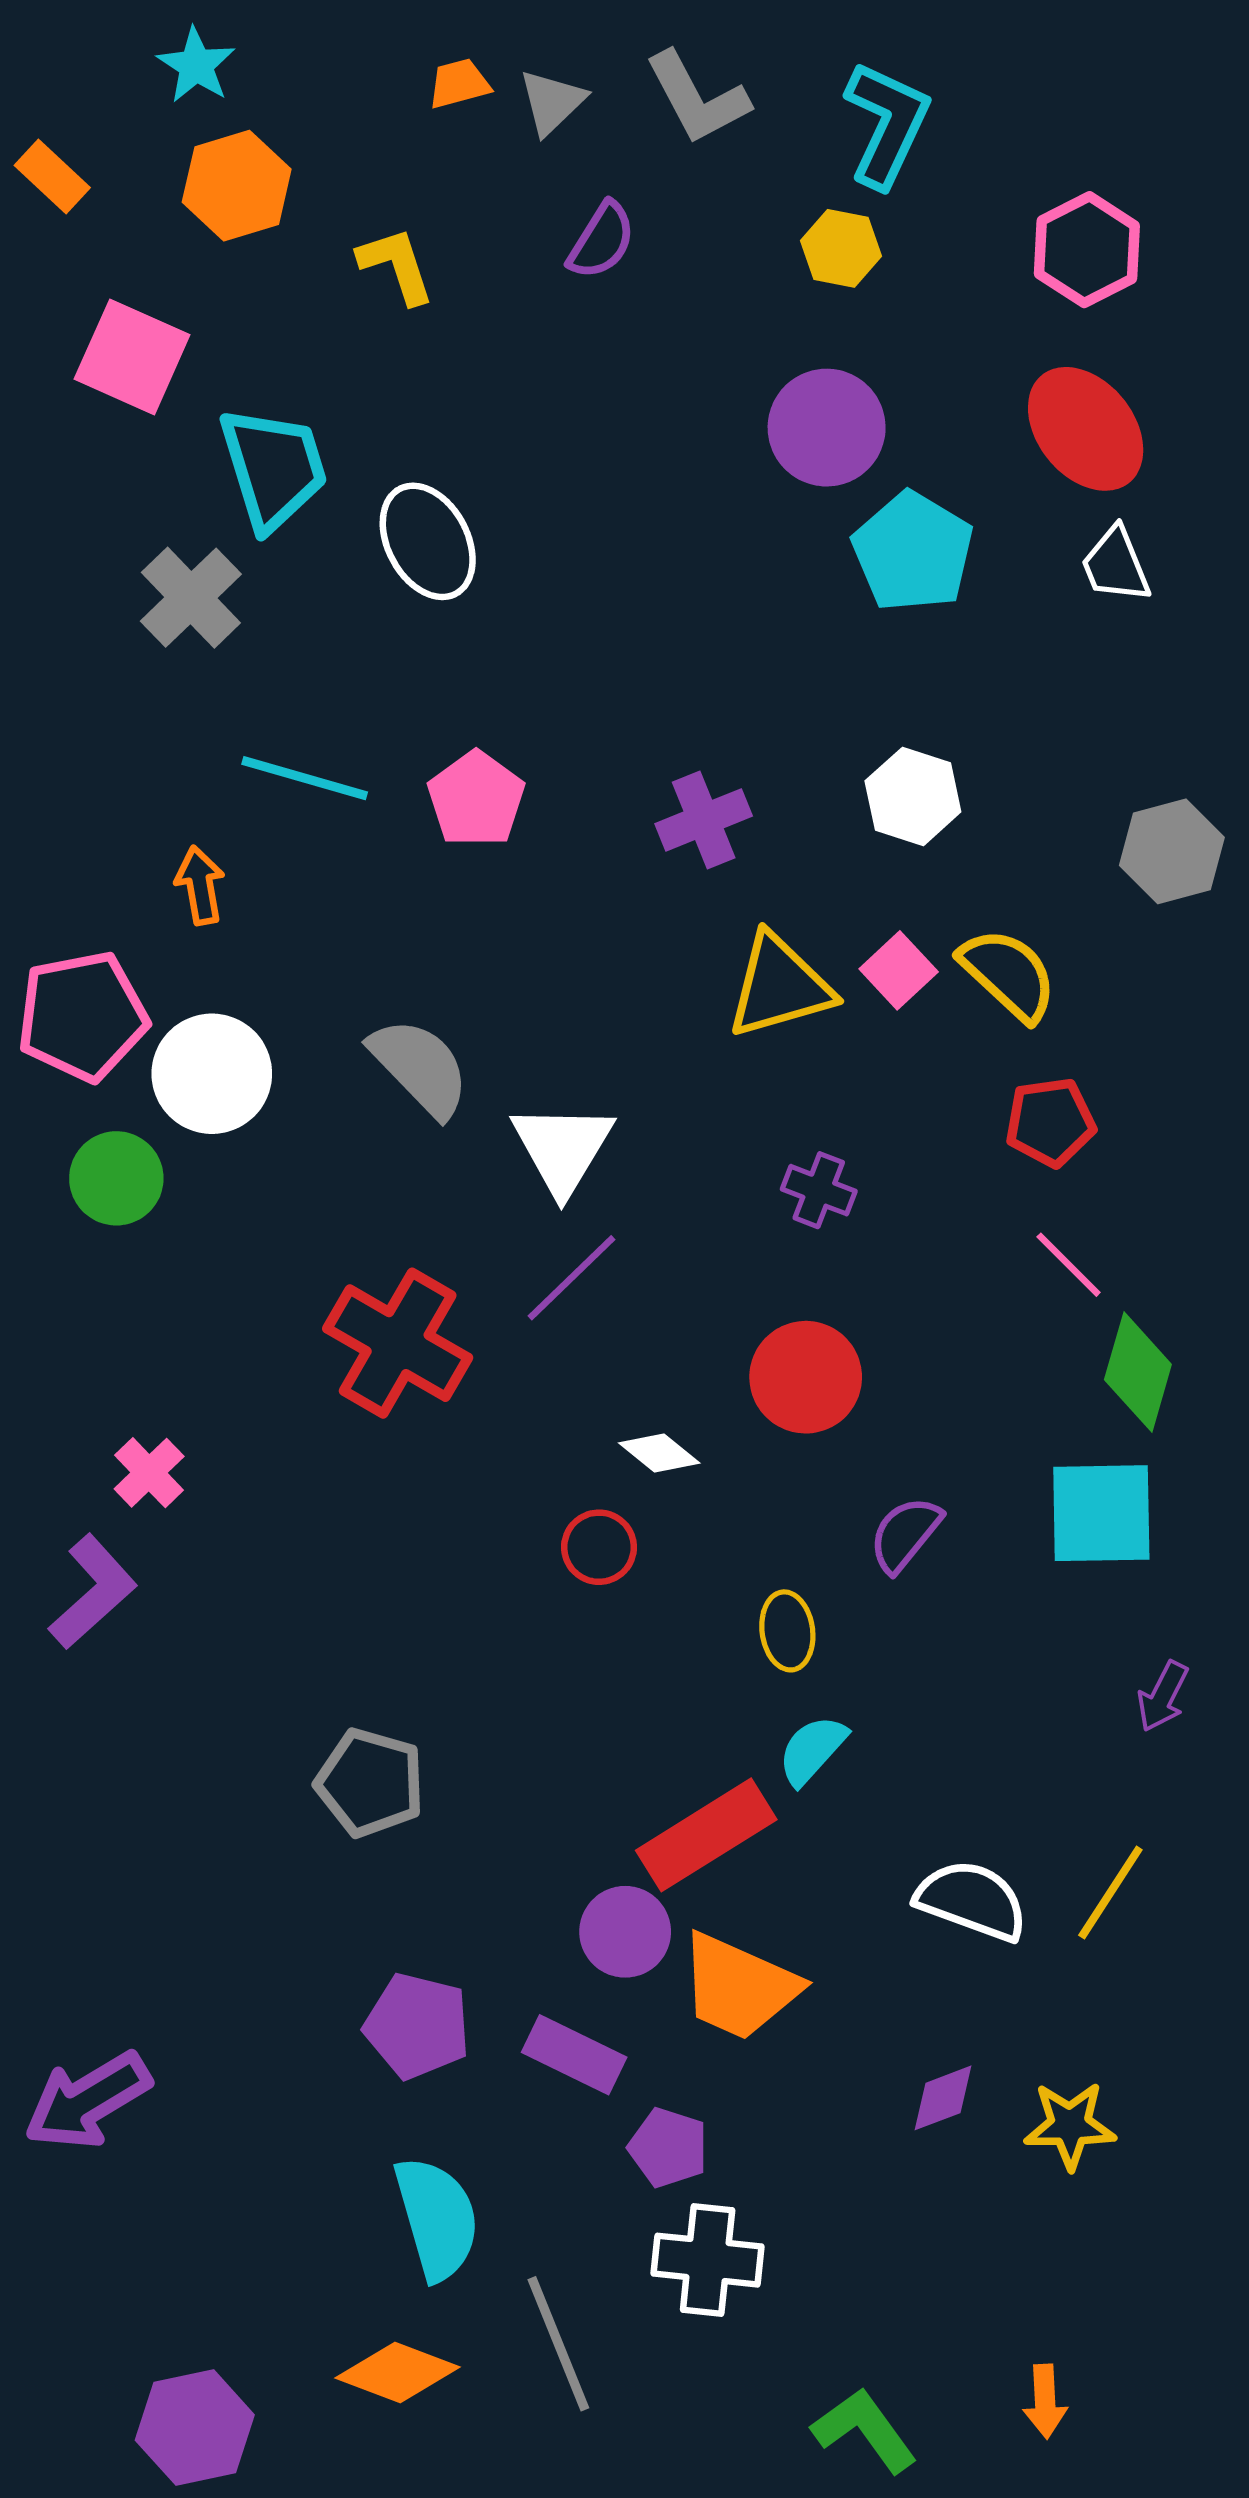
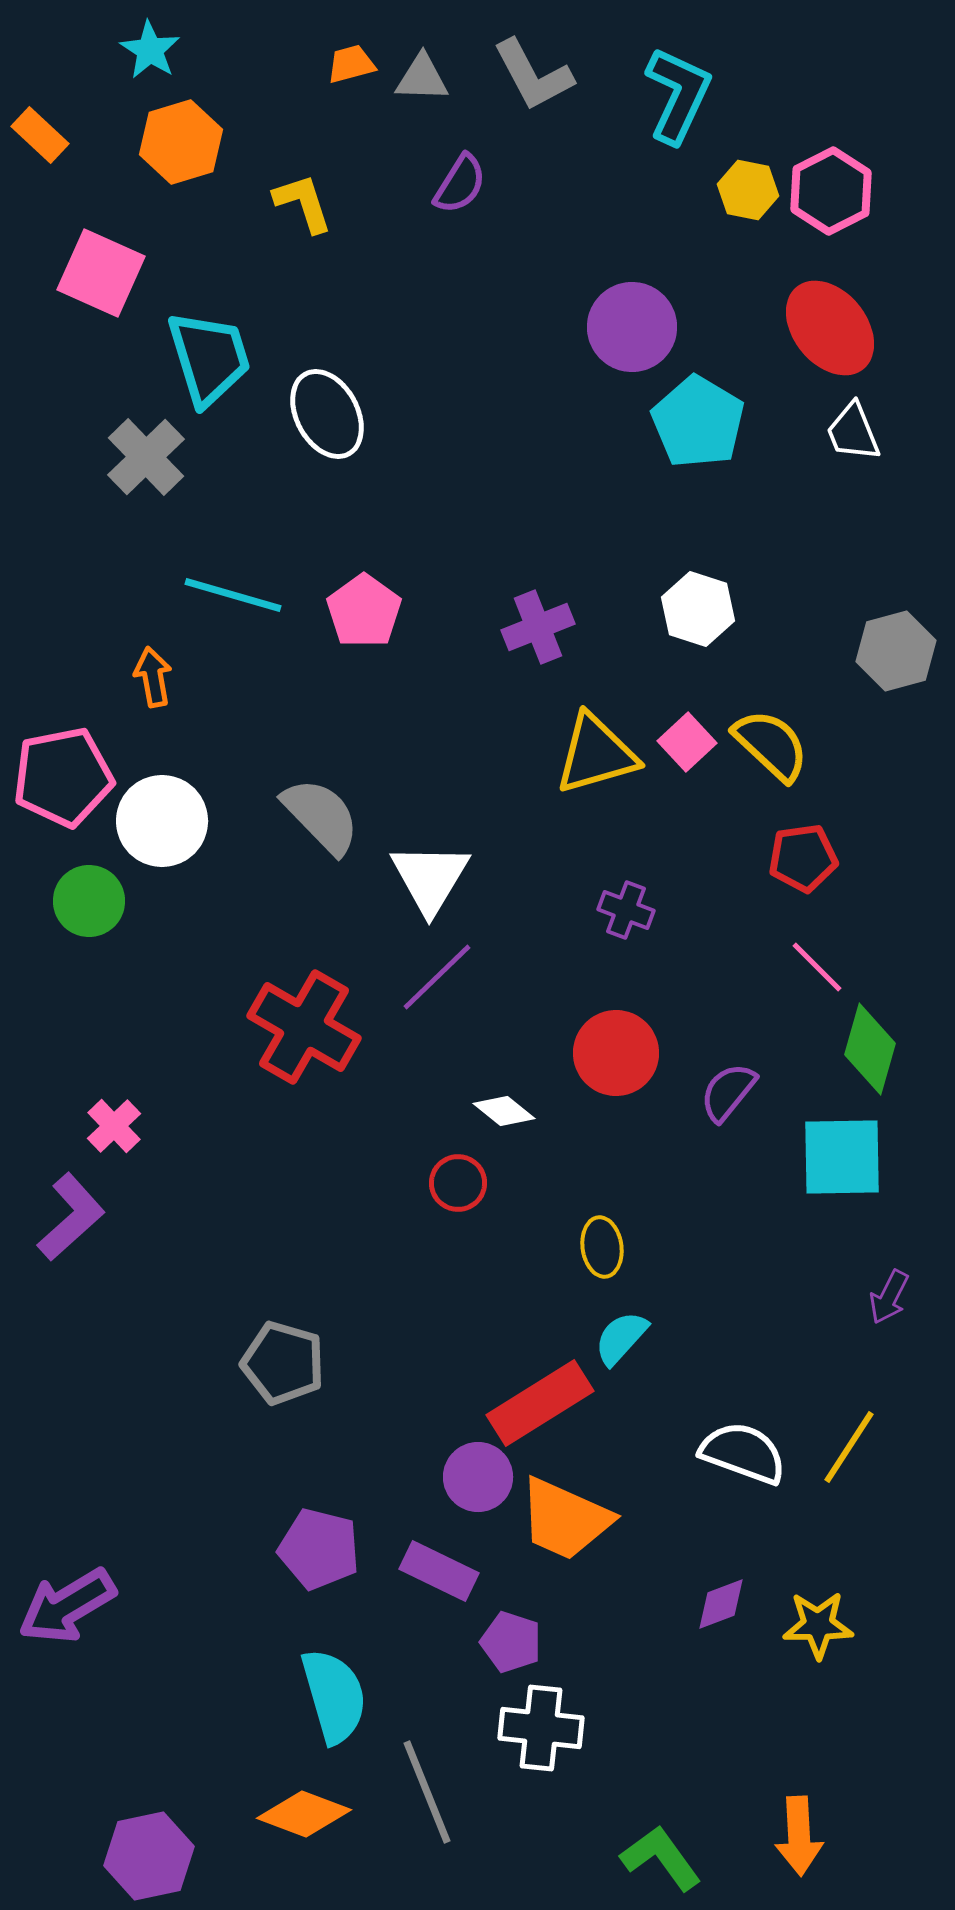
gray triangle: (552, 102) -> (422, 78), turned 46
yellow hexagon: (841, 248) -> (748, 190), moved
purple semicircle: (905, 1534) -> (728, 1092), moved
orange arrow: (1045, 2401) -> (799, 1836), size x1.4

